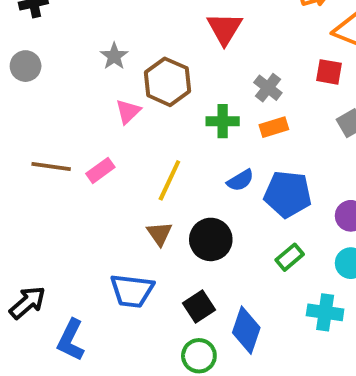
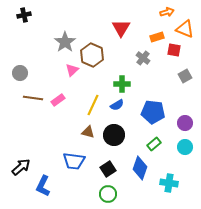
gray star: (114, 56) -> (65, 42), size x1.5
gray circle: (26, 66) -> (20, 73), moved
green cross: (223, 121) -> (122, 84), moved
orange rectangle: (274, 127) -> (157, 37), moved
blue semicircle: (240, 180) -> (117, 105), moved
brown triangle: (160, 234) -> (88, 132), turned -40
cyan cross: (325, 312) -> (169, 183), moved
blue diamond: (246, 330) -> (140, 168), moved

